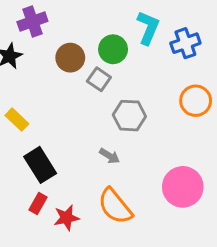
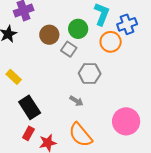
orange circle: (196, 101) -> (111, 42), moved

